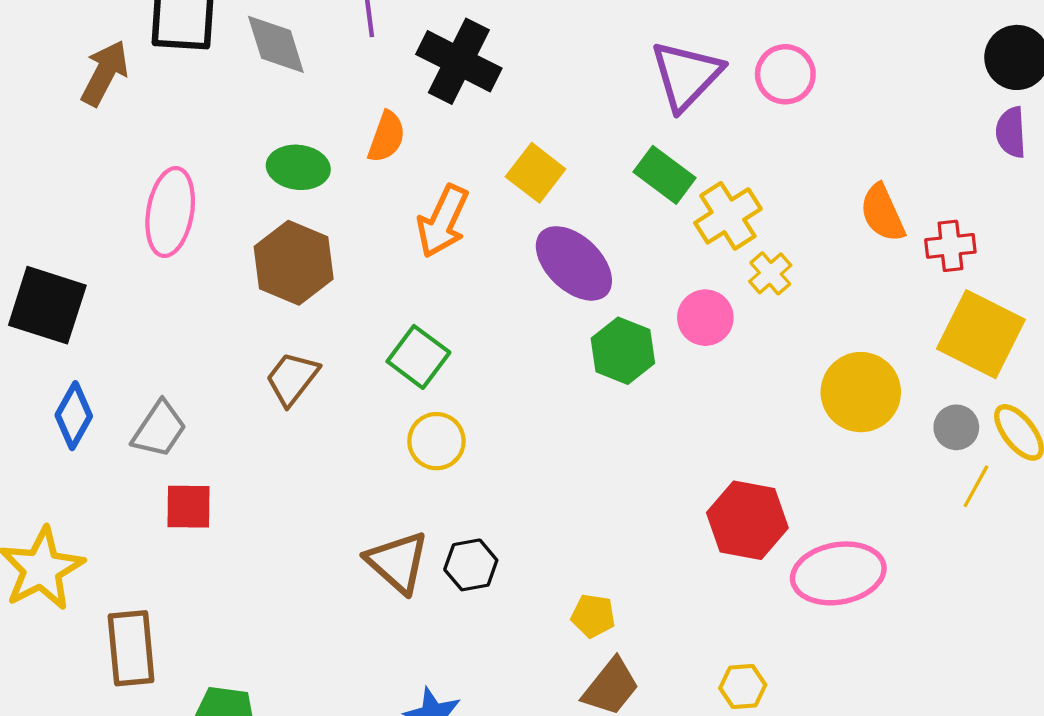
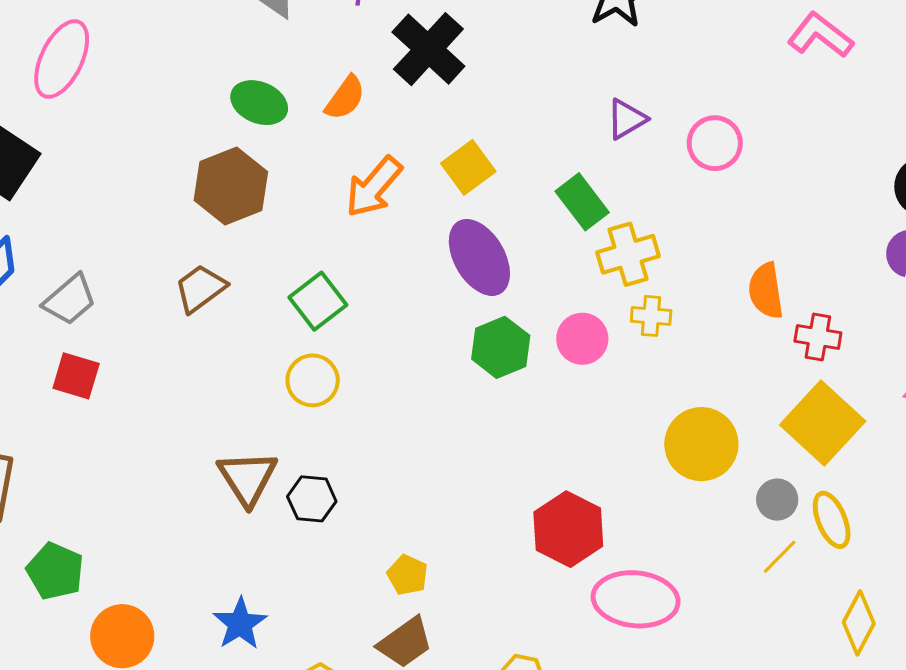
purple triangle: (686, 75) -> (627, 119), size x0.6
pink ellipse: (170, 212) -> (62, 59), moved
yellow cross: (770, 273) -> (651, 316), turned 30

